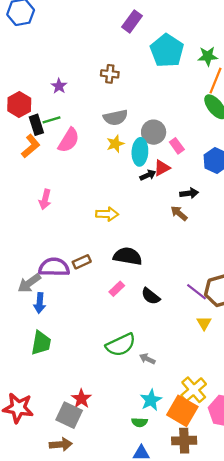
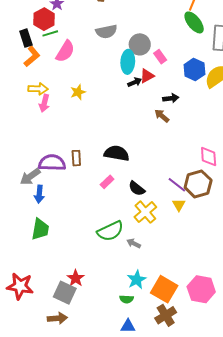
red hexagon: (19, 105) -> (44, 19), moved
black rectangle: (36, 125) -> (26, 38), moved
yellow star: (115, 144) -> (78, 92), moved
yellow arrow: (107, 214) -> (38, 89), moved
brown rectangle: (82, 262) -> (76, 158), turned -70
yellow triangle: (204, 323) -> (179, 205), moved
yellow cross: (194, 390) -> (145, 212), moved
brown cross: (184, 441) -> (166, 315), turned -30

